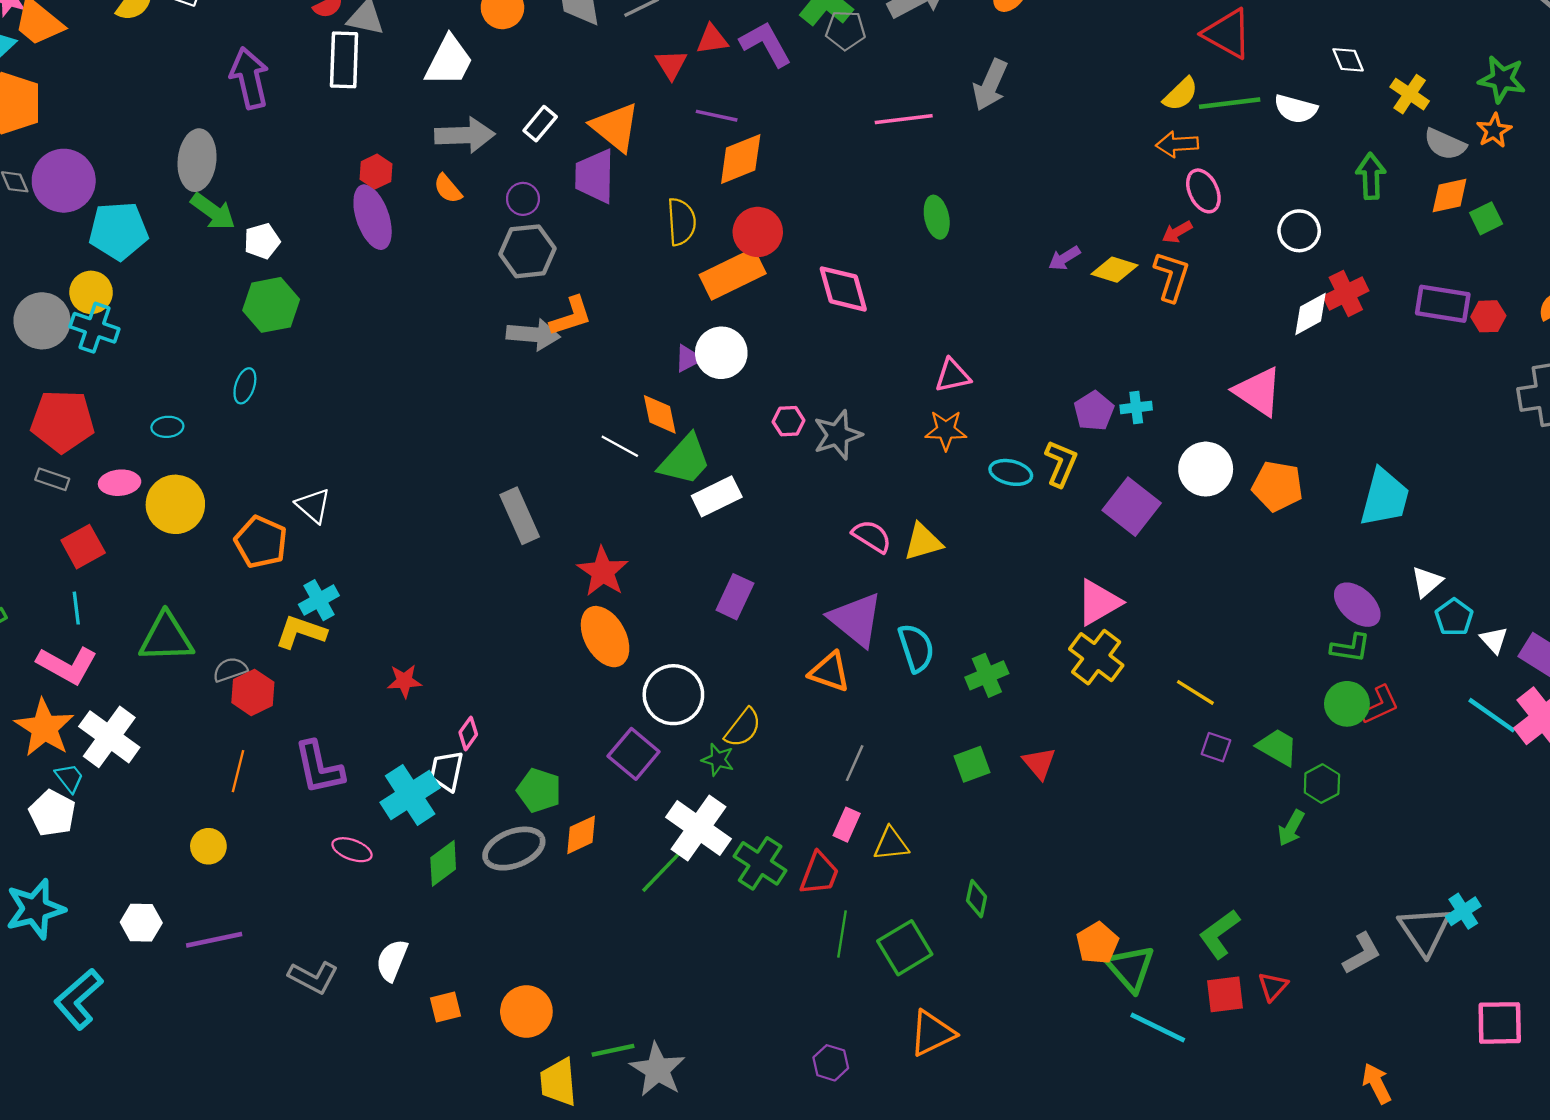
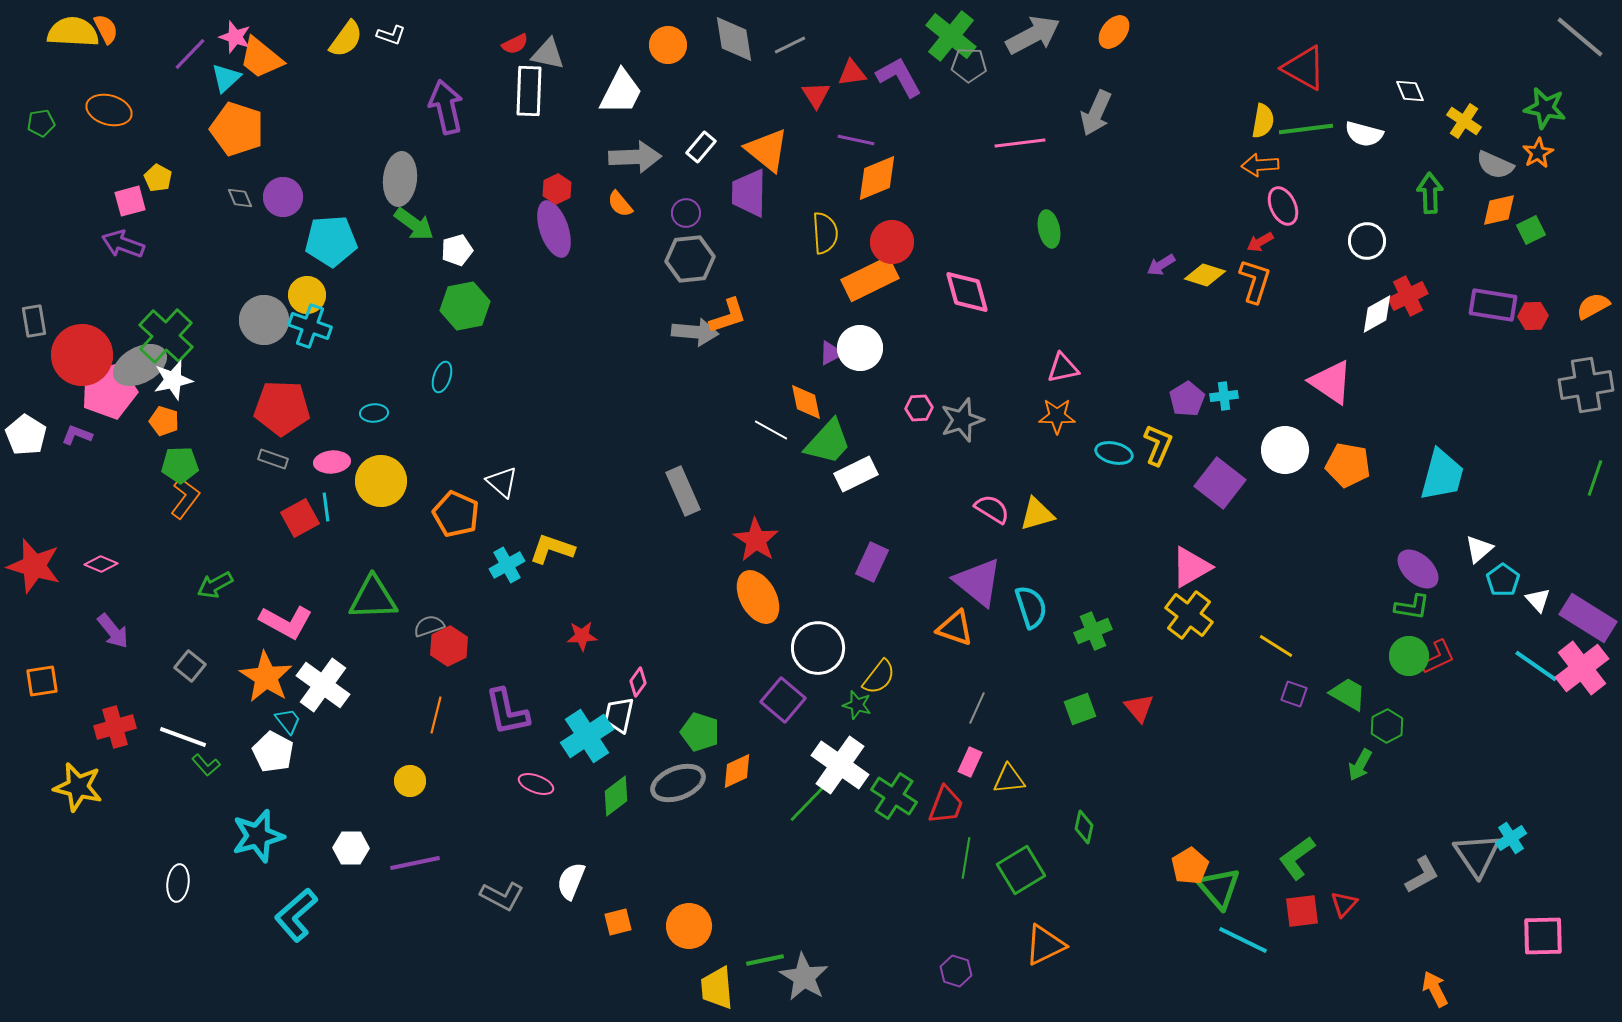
yellow semicircle: (1181, 94) -> (1263, 121), turned -36
purple circle: (64, 181) -> (283, 197), size x0.7
cyan line: (76, 608) -> (326, 507), moved
yellow L-shape: (301, 632) -> (552, 549), moved

